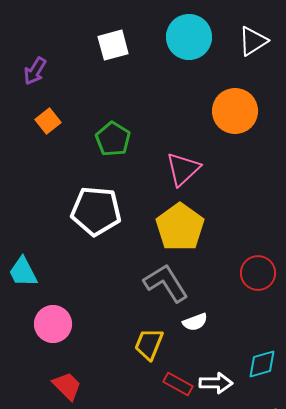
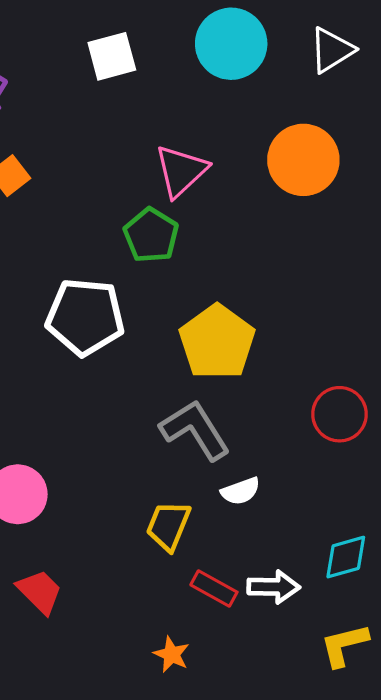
green pentagon: (113, 139) -> (151, 235), moved
pink triangle: (183, 169) -> (181, 171), moved

